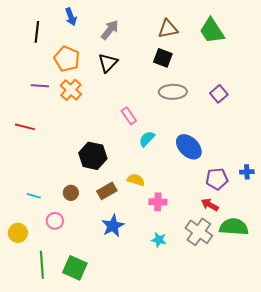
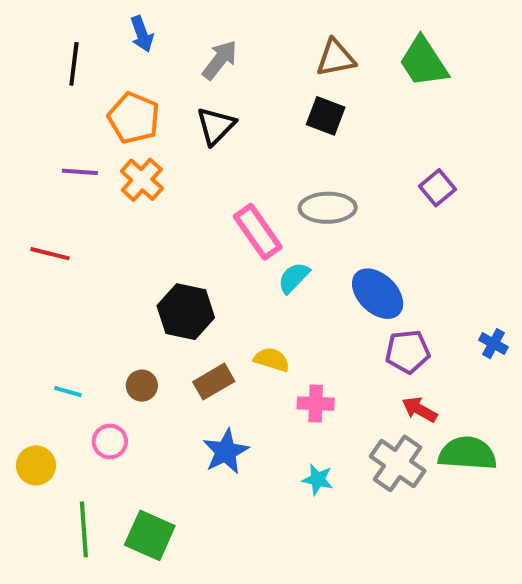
gray ellipse: (173, 92) -> (328, 208), moved
pink rectangle: (129, 116) -> (258, 232), size x1.5
blue cross: (247, 172) -> (493, 344), turned 32
purple pentagon: (217, 179) -> (408, 352), moved

